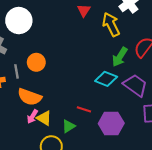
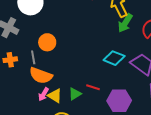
green arrow: (120, 57) -> (125, 23), moved
gray line: (17, 71) -> (33, 57), moved
green triangle: (68, 126) -> (75, 94), moved

